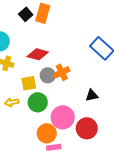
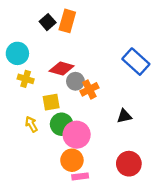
gray circle: (48, 75) -> (75, 81), moved
yellow arrow: (12, 102) -> (31, 124), turned 72
pink circle: (63, 117) -> (77, 135), moved
red circle: (87, 128) -> (129, 164), moved

